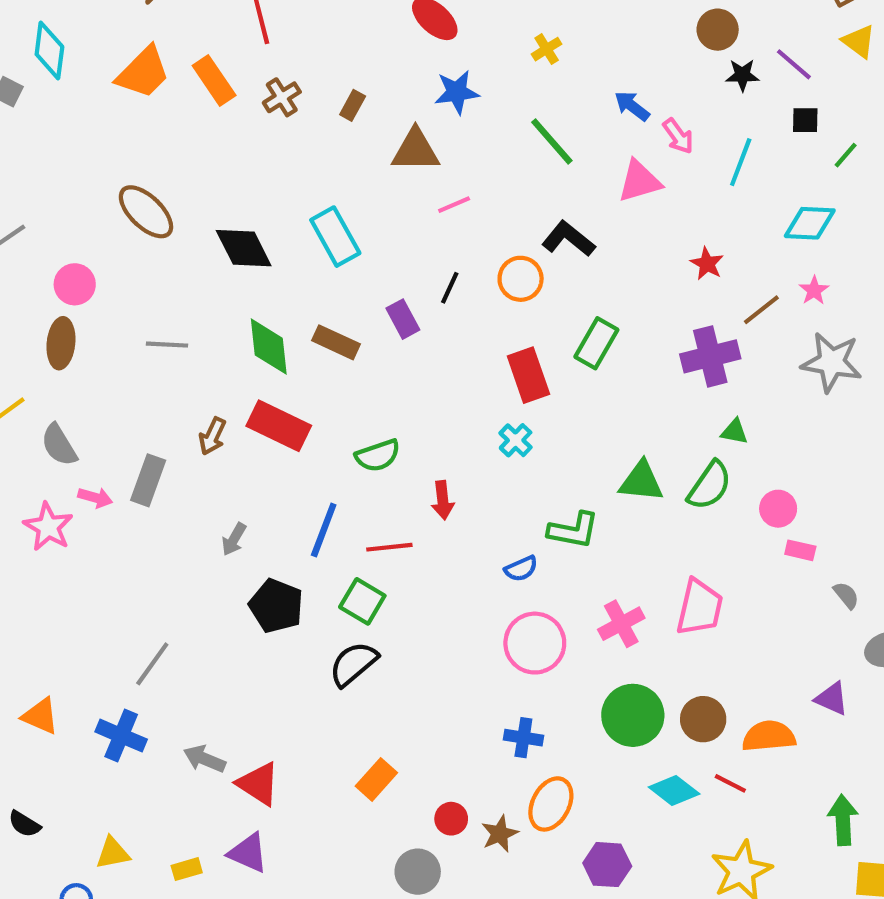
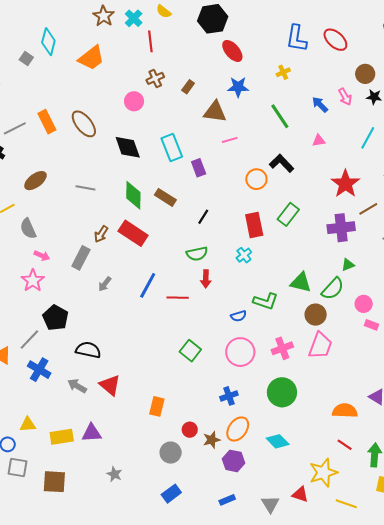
orange rectangle: (214, 80) -> (47, 122), moved
pink arrow: (678, 136) -> (345, 97), moved
pink triangle: (639, 181) -> (319, 141), size x0.6
red star: (707, 264) -> (345, 184), size x1.8
pink circle: (75, 284) -> (134, 101), moved
black line: (450, 288) -> (203, 217), moved
purple rectangle: (403, 319) -> (199, 168), moved
brown ellipse: (61, 343) -> (35, 181), turned 40
green triangle: (735, 432) -> (348, 265), turned -40
green semicircle: (378, 456) -> (197, 254), moved
gray rectangle: (148, 480) -> (81, 258), moved
pink star: (48, 527) -> (33, 281), moved
green square: (362, 601) -> (190, 351), moved
black pentagon: (276, 606) -> (56, 318), moved
gray line: (152, 664) -> (29, 340), moved
black semicircle: (353, 664) -> (88, 350), moved, turned 45
brown circle: (703, 719) -> (316, 315), moved
blue cross: (523, 738) -> (229, 396), turned -36
orange rectangle: (376, 779) -> (157, 406), turned -36
red line: (730, 783) -> (345, 445), moved
red triangle: (258, 784) -> (110, 385), moved
cyan diamond: (674, 791) -> (278, 441), moved
purple triangle: (248, 853) -> (92, 433), turned -35
purple hexagon: (607, 865) -> (234, 461), moved
yellow rectangle: (187, 869) -> (62, 437), size x1.6

